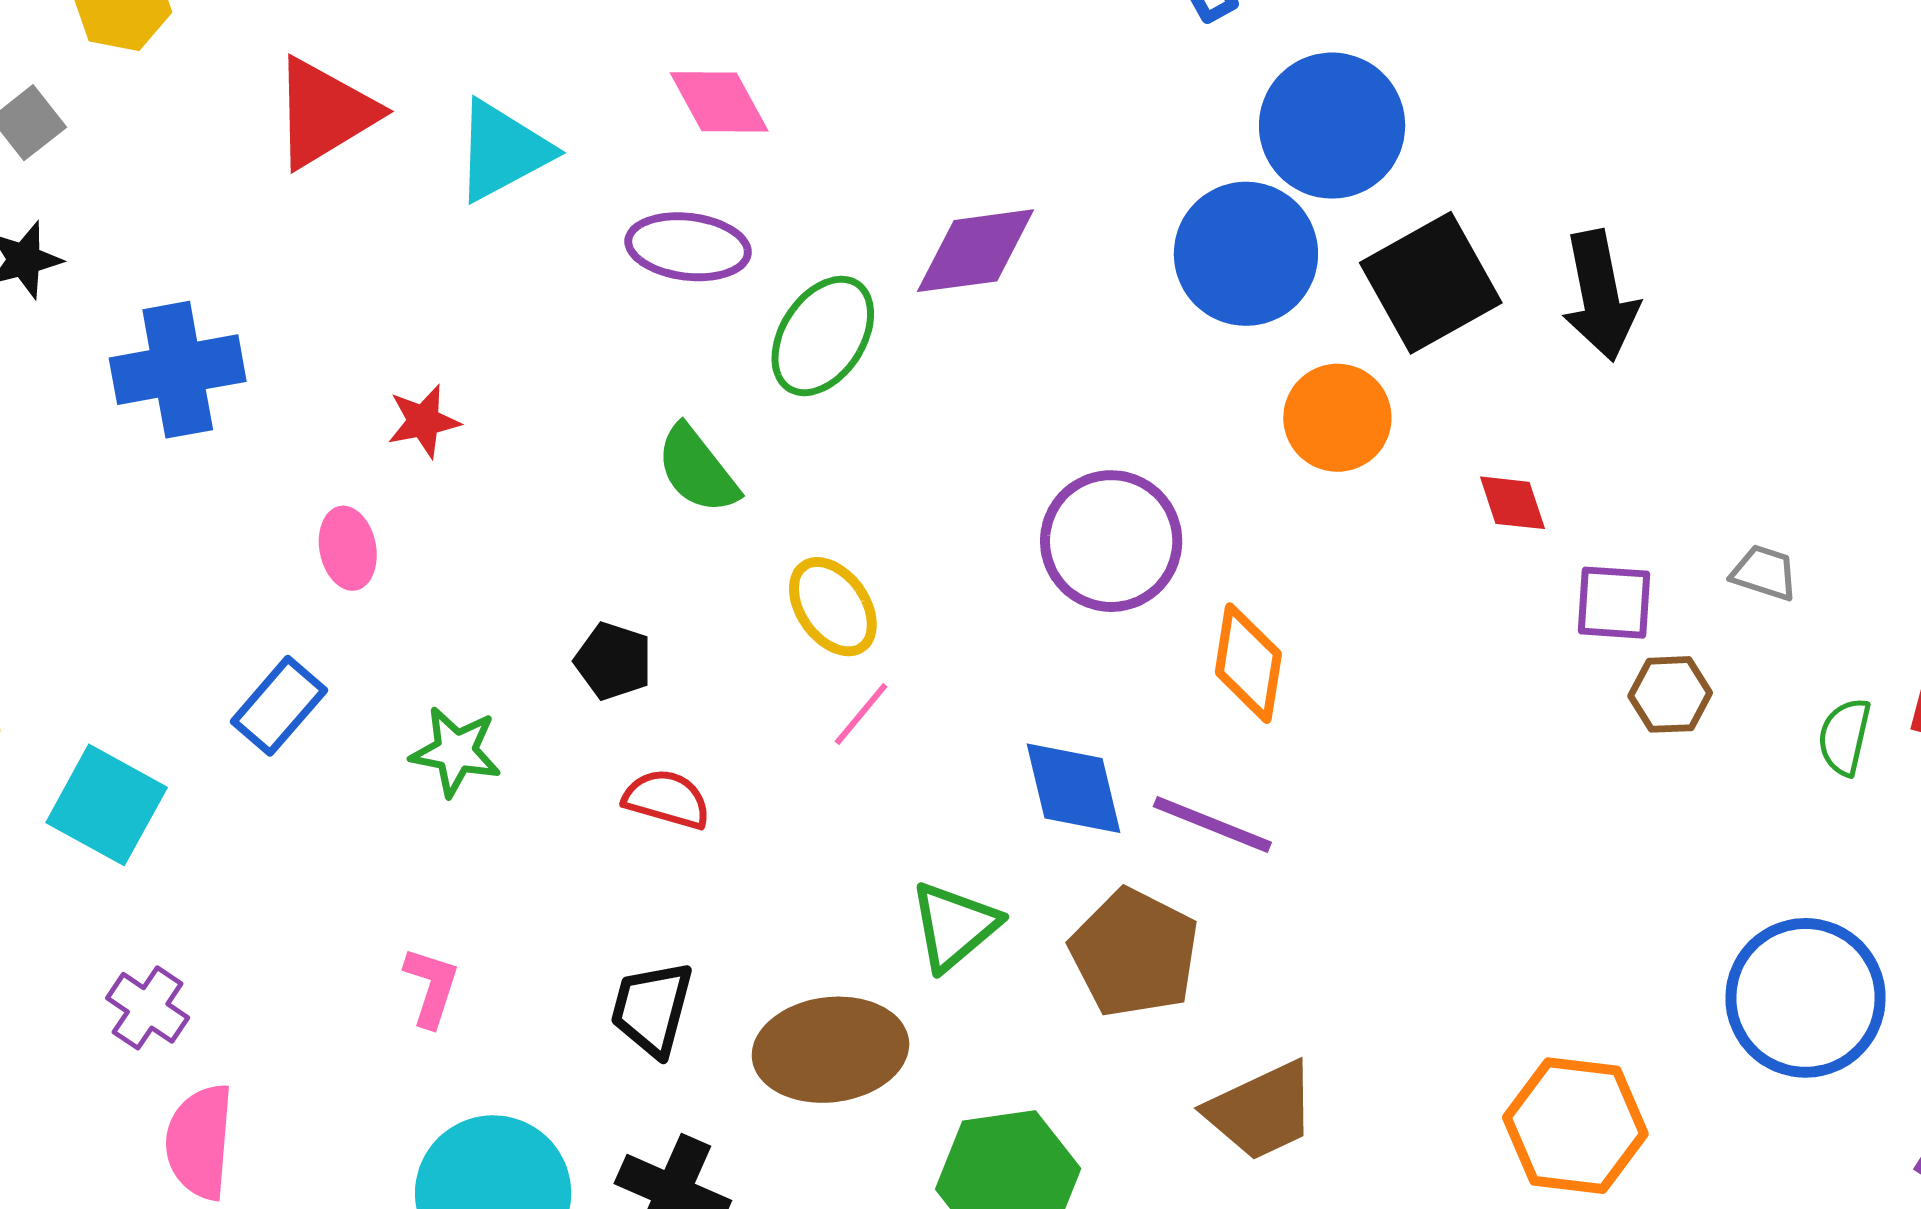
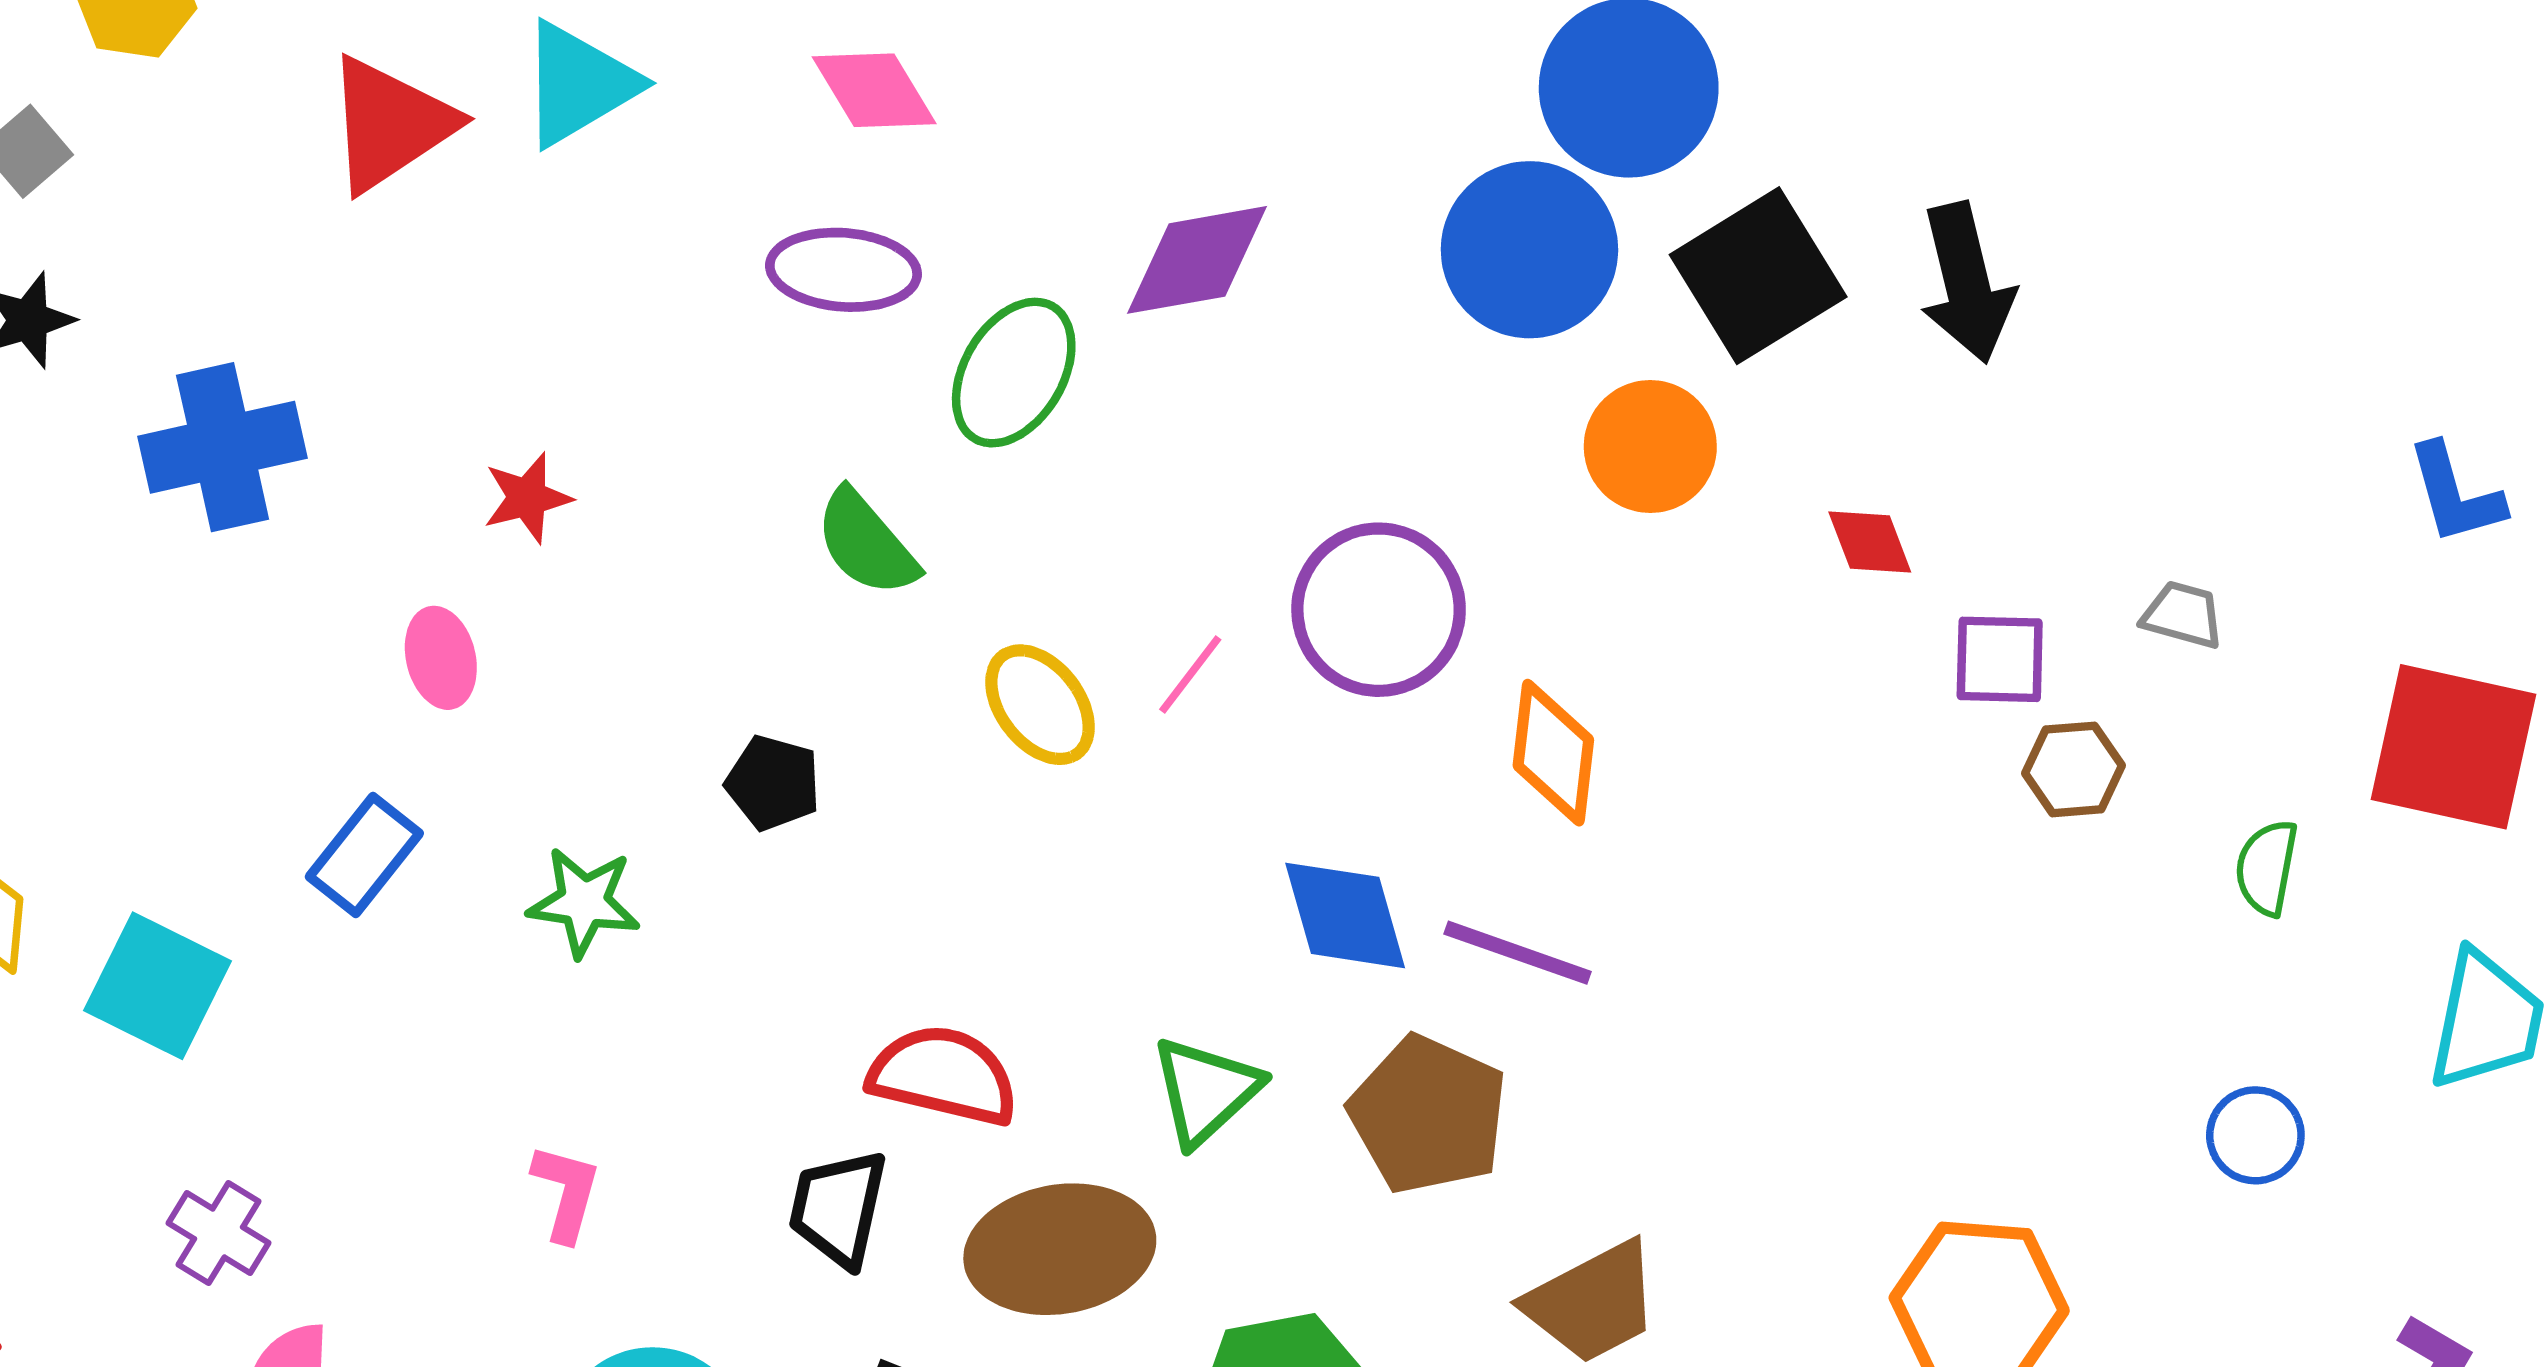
cyan triangle: (503, 151) -> (579, 84), moved
pink line: (861, 714) -> (1190, 675), moved
green semicircle: (1845, 737) -> (2267, 868), moved
red semicircle: (667, 799) -> (943, 1075), moved, size x1.4
blue circle: (1805, 998) -> (2255, 1135), size x0.5

